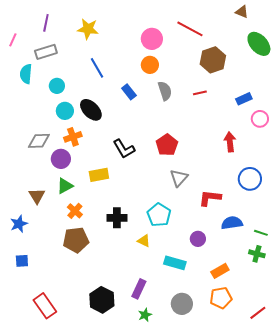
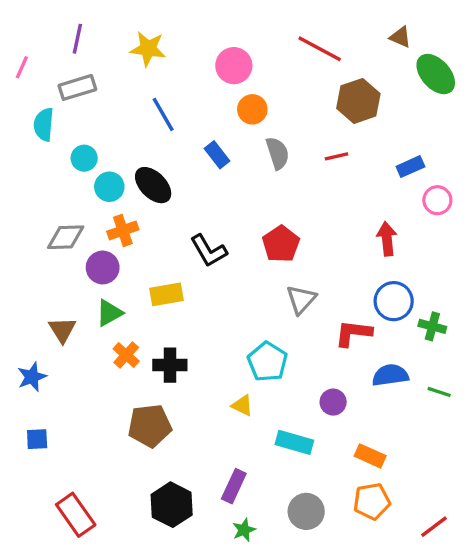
brown triangle: (242, 12) -> (400, 37), moved
pink circle: (152, 39) -> (234, 66), moved
cyan circle: (57, 86) -> (84, 158), moved
blue circle: (250, 179) -> (394, 301), moved
black cross: (117, 218) -> (170, 365), moved
brown pentagon: (76, 240) -> (150, 426), moved
green cross: (257, 254) -> (432, 326), moved
orange rectangle: (220, 271) -> (370, 456), turned 54

